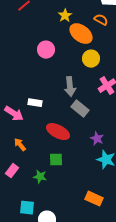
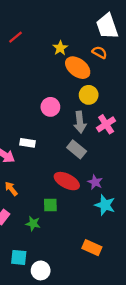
pink circle: (46, 50) -> (50, 107), moved
gray arrow: (70, 87) -> (80, 122), moved
red ellipse: (58, 132) -> (67, 181), moved

